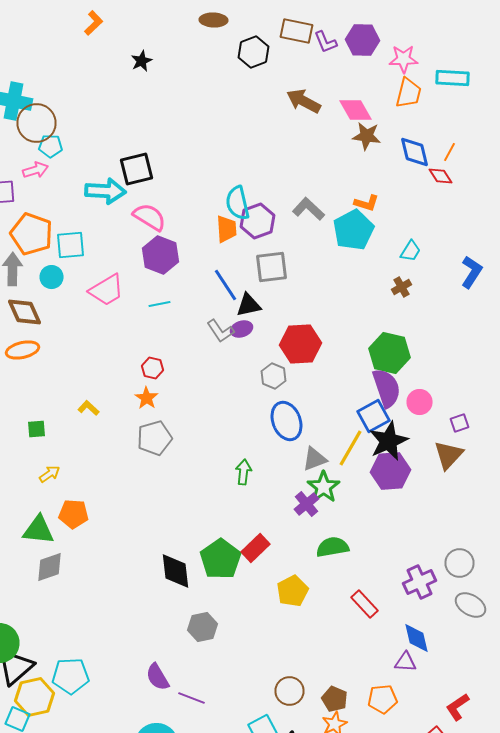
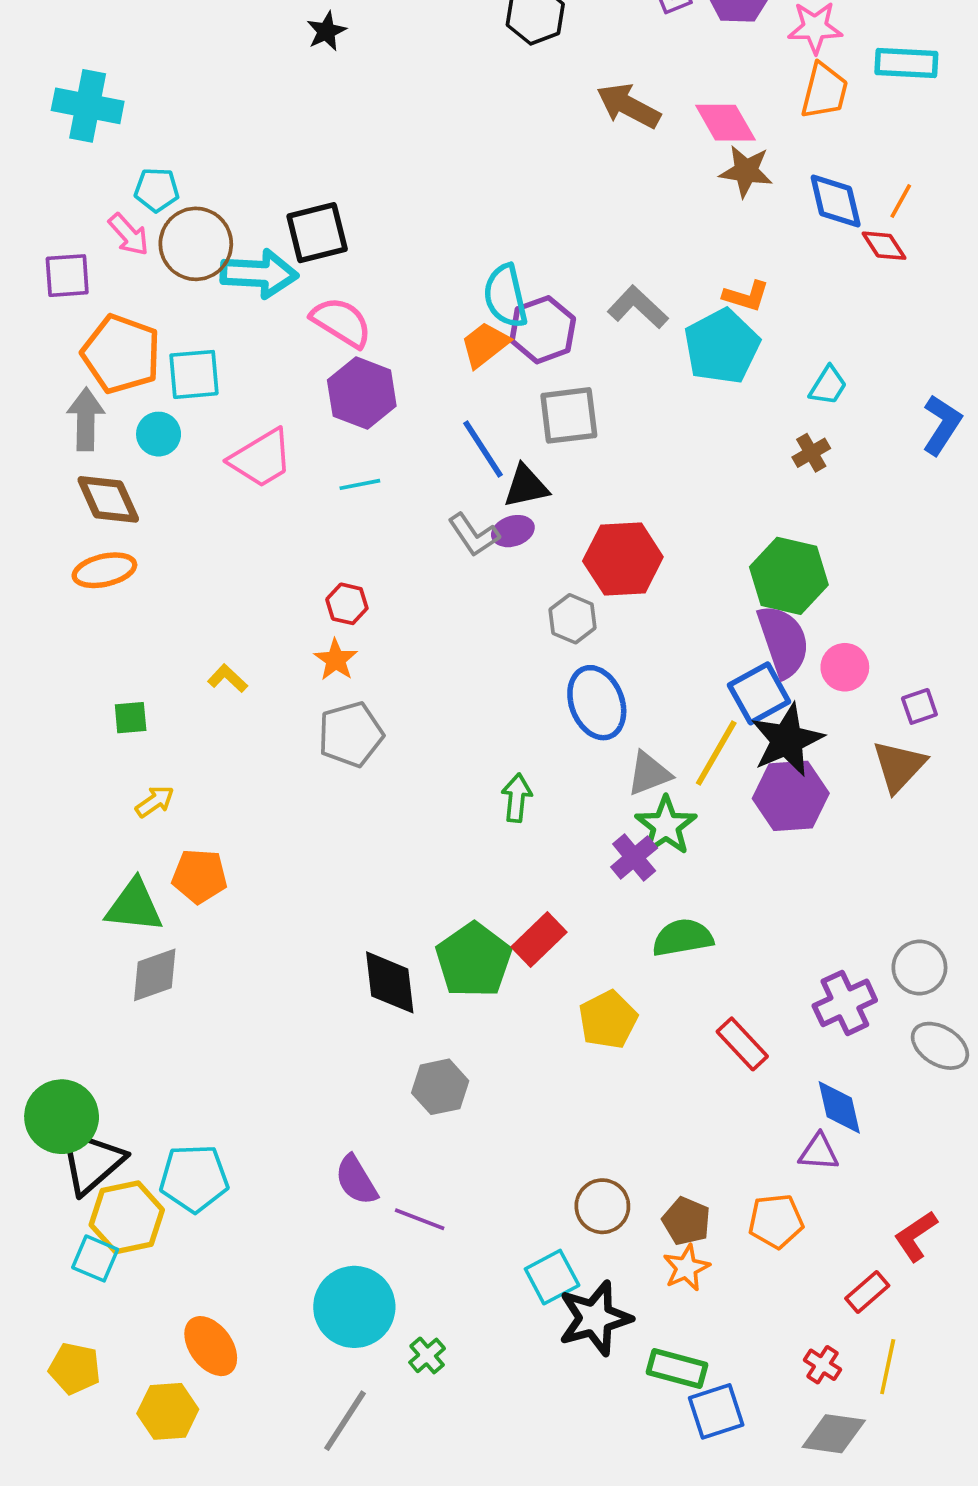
brown circle: (36, 123) -> (196, 244), moved
pink arrow: (36, 170) -> (129, 235), turned 65
orange trapezoid: (226, 229) -> (485, 345), turned -124

